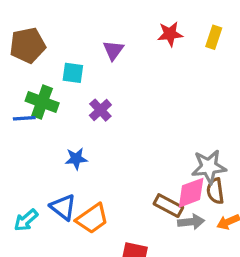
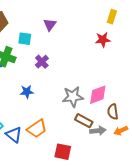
red star: (170, 34) -> (103, 40), moved
gray star: (209, 167) -> (73, 97), moved
pink diamond: (191, 193) -> (98, 95), moved
blue triangle: (63, 207) -> (14, 135), moved

